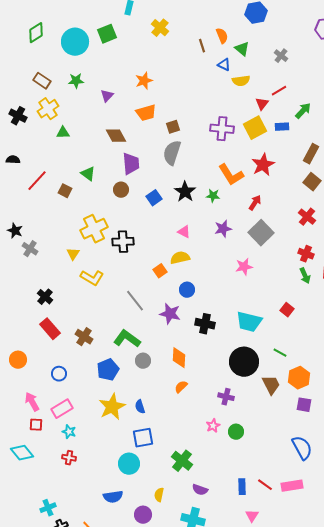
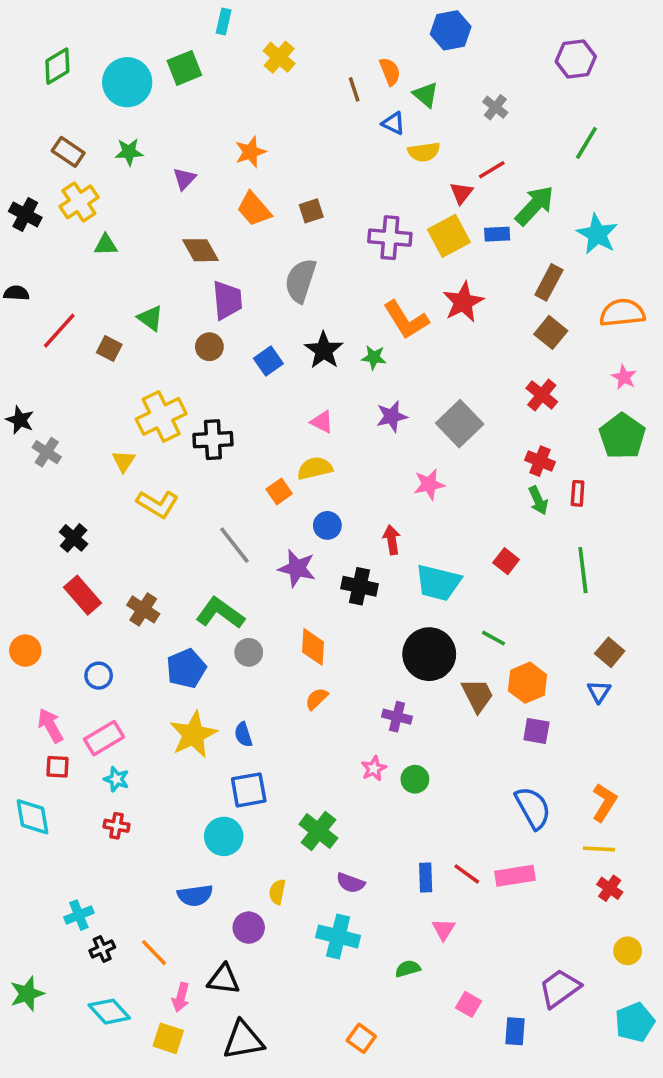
green arrow: (303, 111) -> (535, 206), size x1.4
orange trapezoid: (146, 113) -> (254, 209), turned 65
brown square: (173, 127) -> (311, 211), moved
red arrow: (255, 203) -> (392, 540), moved, turned -42
cyan diamond: (22, 453) -> (32, 817), turned 30

